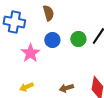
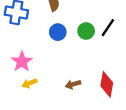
pink star: (30, 53) -> (22, 62), moved

